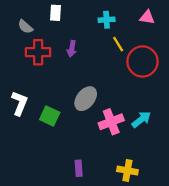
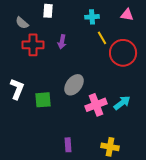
green square: (50, 116) -> (43, 100), turned -30

